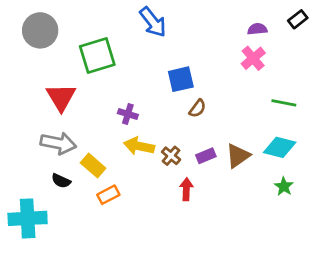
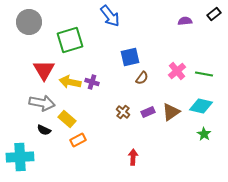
pink cross: (253, 58) -> (177, 71), moved
yellow arrow: (139, 146) -> (70, 82), moved
red arrow: (186, 189) -> (133, 157), moved

